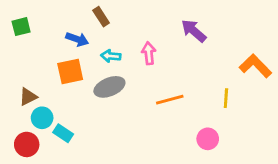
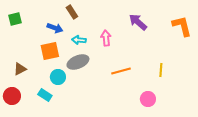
orange L-shape: (255, 66) -> (182, 26), moved, turned 30
cyan circle: (42, 118) -> (58, 77), moved
red circle: (27, 144) -> (12, 96), moved

